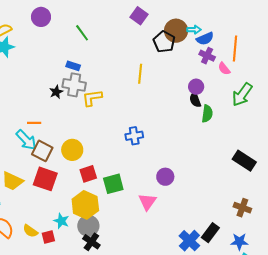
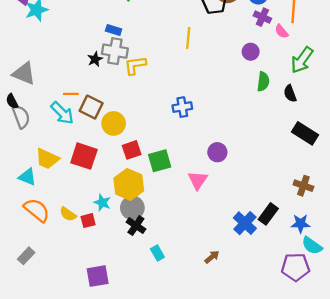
black semicircle: (195, 100) -> (290, 93), moved
brown square: (42, 151) -> (91, 107), moved

